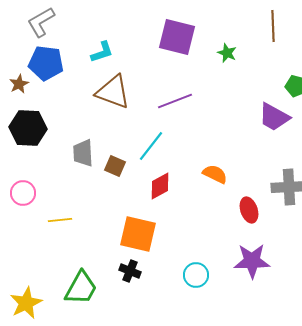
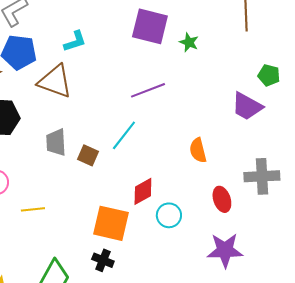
green star: (227, 53) -> (189, 42), moved
brown triangle: (113, 92) -> (55, 81), moved
orange semicircle: (215, 174) -> (198, 150), moved, turned -130
red diamond: (160, 186) -> (143, 191), moved
cyan circle: (196, 275) -> (169, 215), moved

